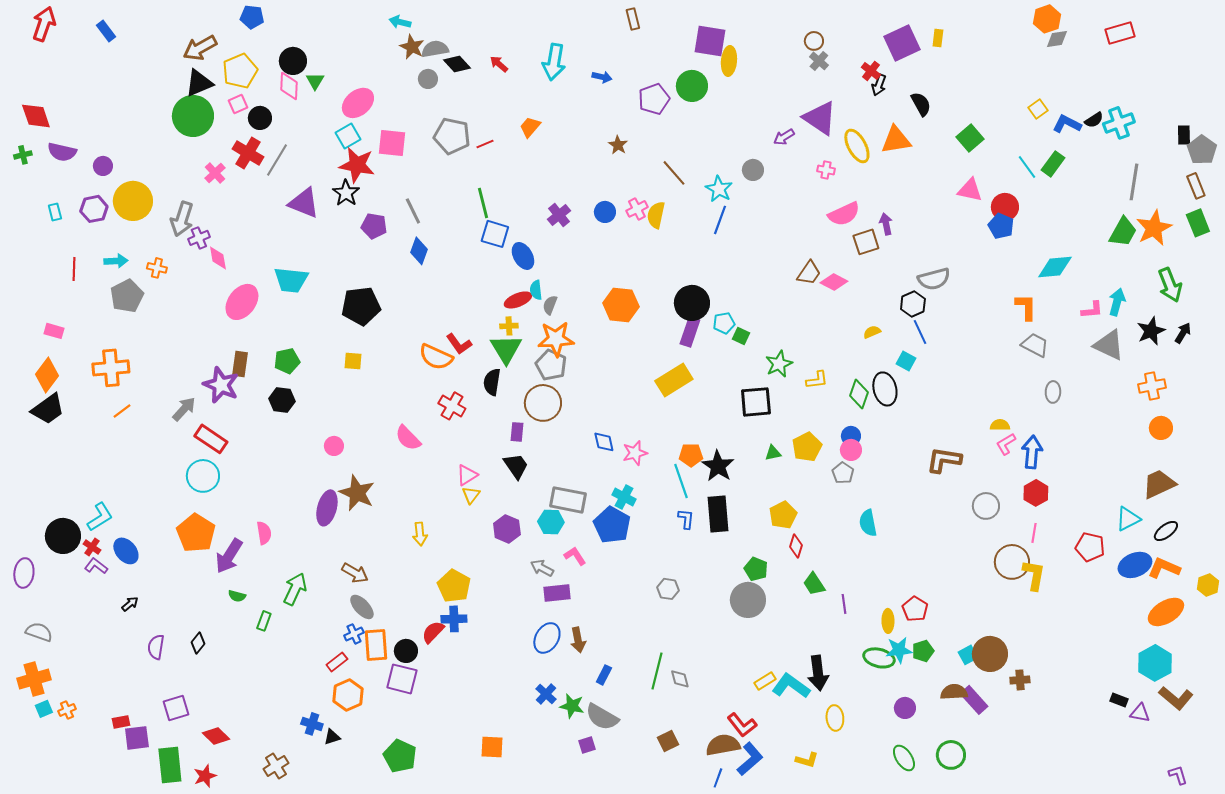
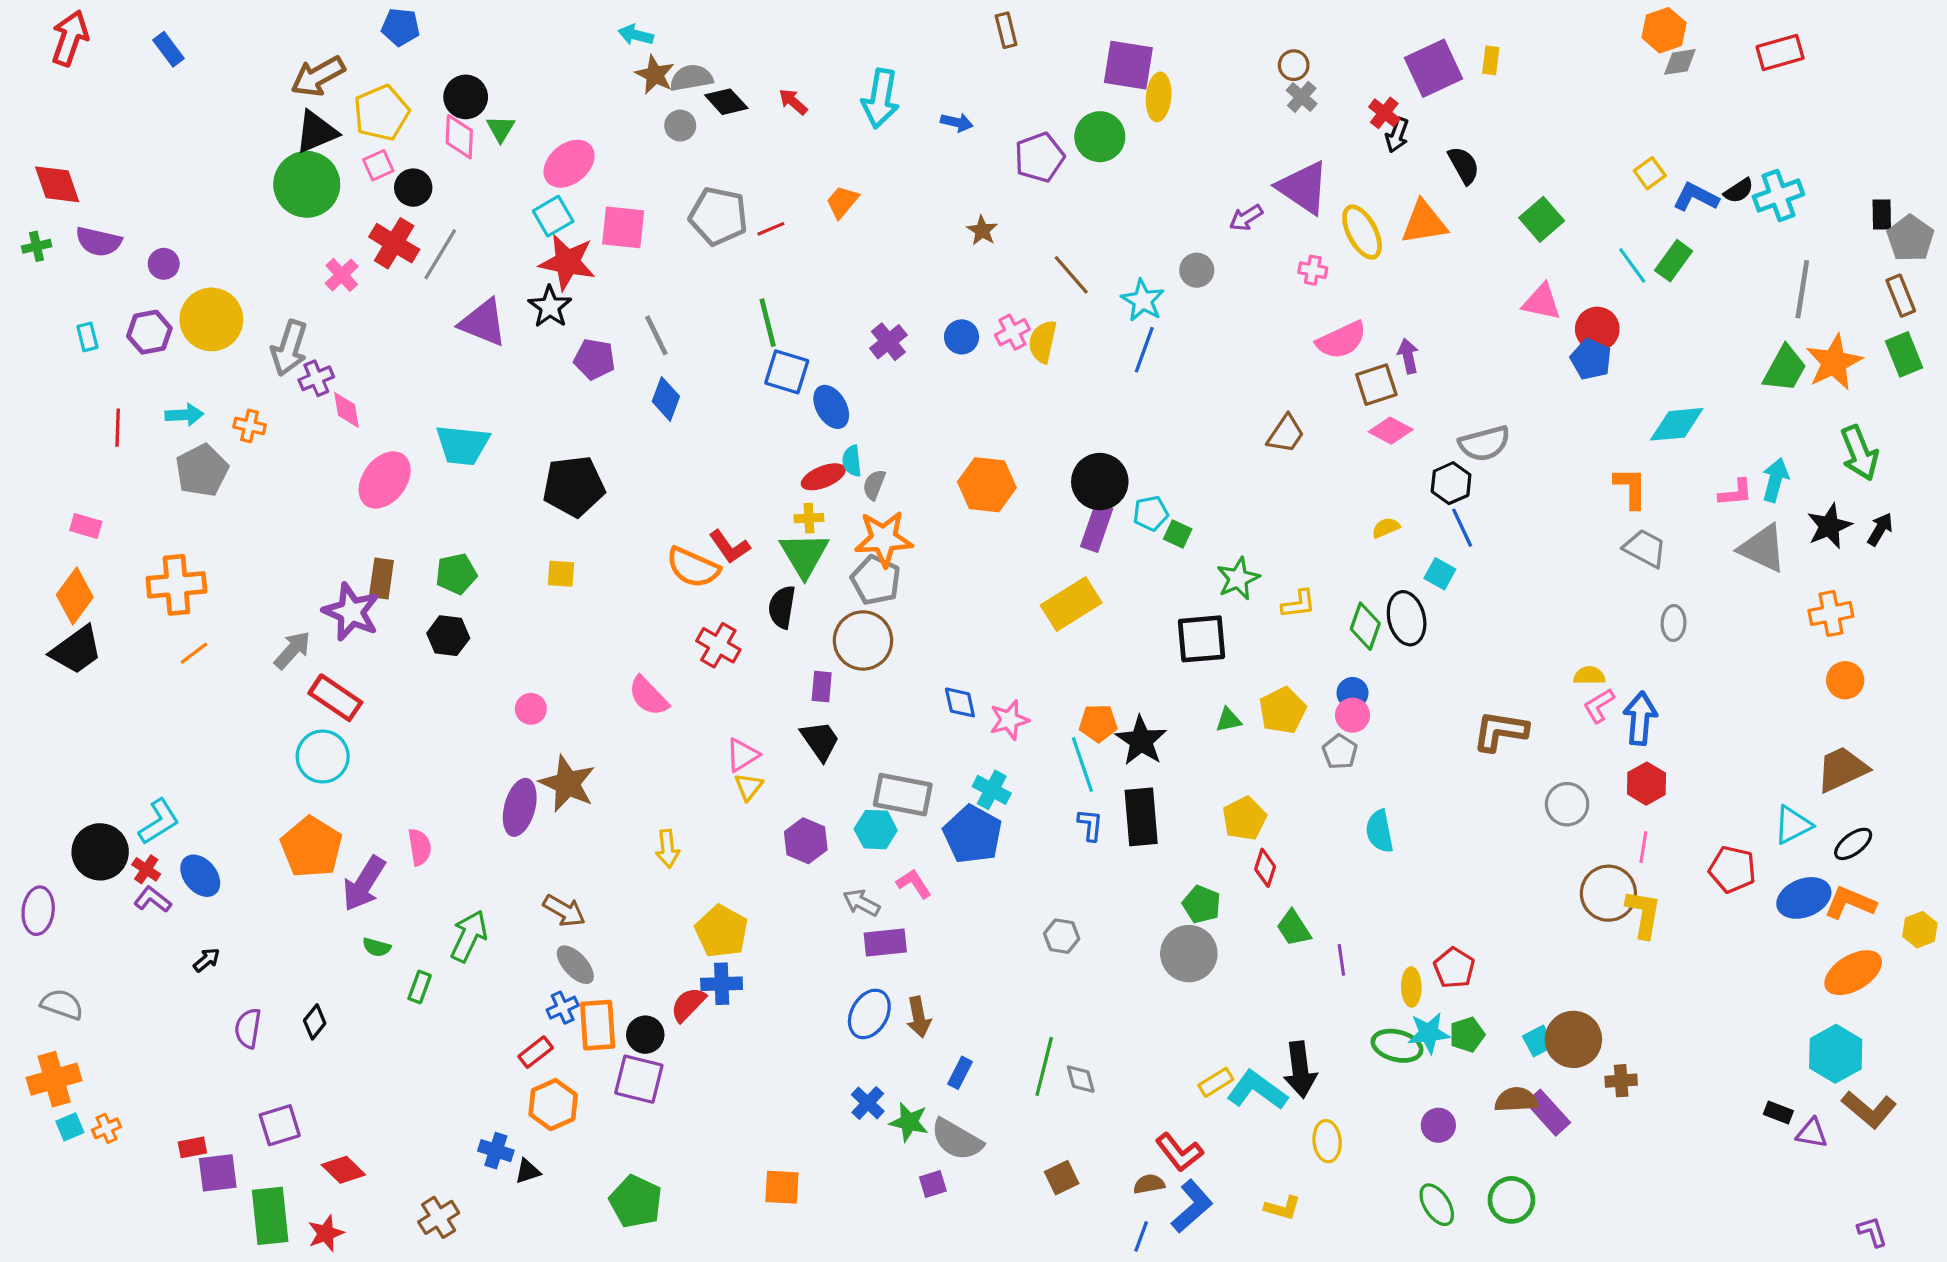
pink diamond: (834, 282) -> (1391, 431), moved
brown semicircle: (723, 745) -> (1149, 1184), size x0.6

